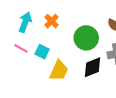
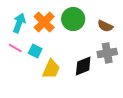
orange cross: (52, 21) -> (44, 22), size x1.5
green circle: (86, 38) -> (73, 19), moved

